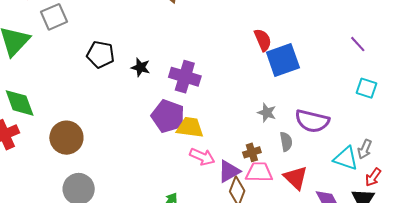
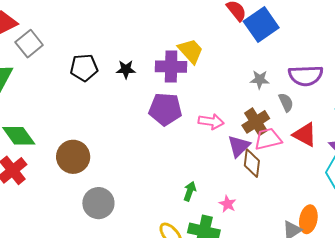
yellow trapezoid: (190, 127) -> (191, 51), moved, turned 56
brown cross: (252, 152) -> (256, 122), size x1.5
pink arrow: (202, 157) -> (211, 122), moved

